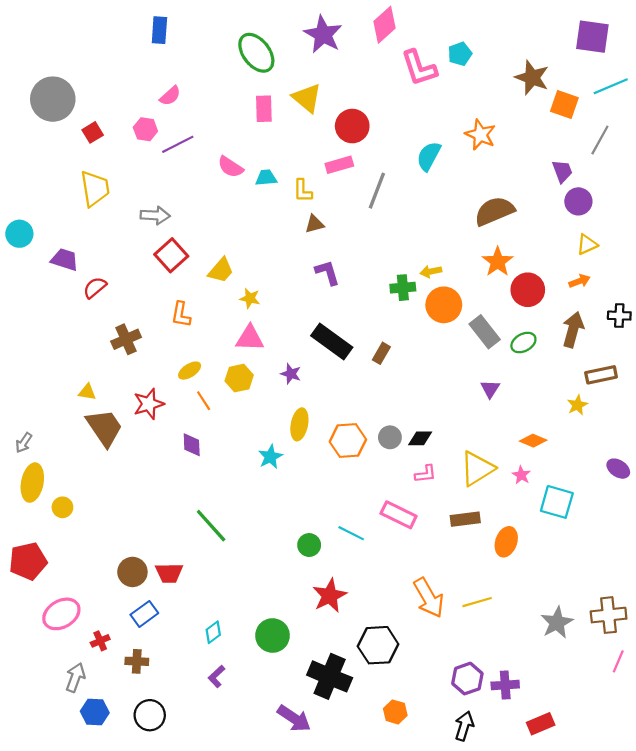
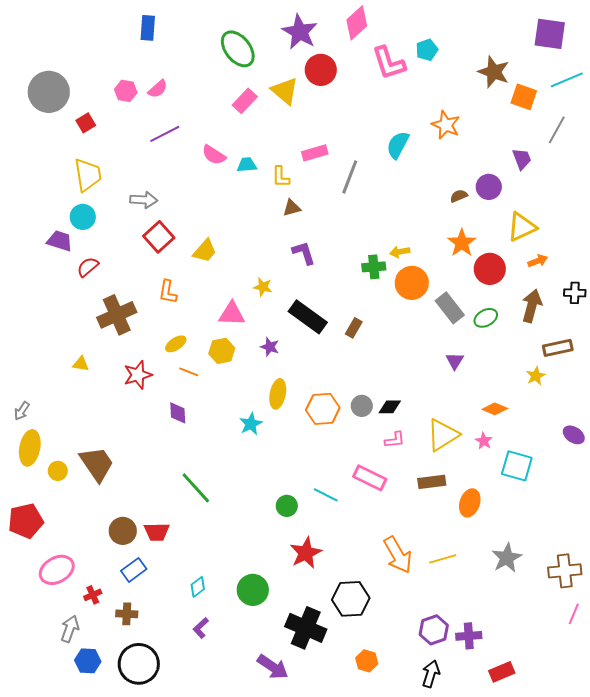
pink rectangle: (264, 109) -> (245, 101), turned 45
red circle: (352, 126) -> (321, 70), moved
pink hexagon: (145, 129) -> (126, 91), moved
purple circle: (578, 201) -> (489, 187), moved
brown semicircle: (494, 211) -> (459, 196), size x0.5
cyan circle: (19, 234) -> (83, 217), moved
yellow triangle: (587, 245) -> (522, 227), moved, size x1.5
yellow star: (250, 298) -> (263, 287), moved
brown cross: (126, 339) -> (117, 315), size x1.4
orange line: (204, 401) -> (189, 372), turned -36
brown trapezoid: (104, 428) -> (97, 464), moved
gray star: (557, 623) -> (507, 558), moved
black circle: (150, 715) -> (139, 664), size x1.4

